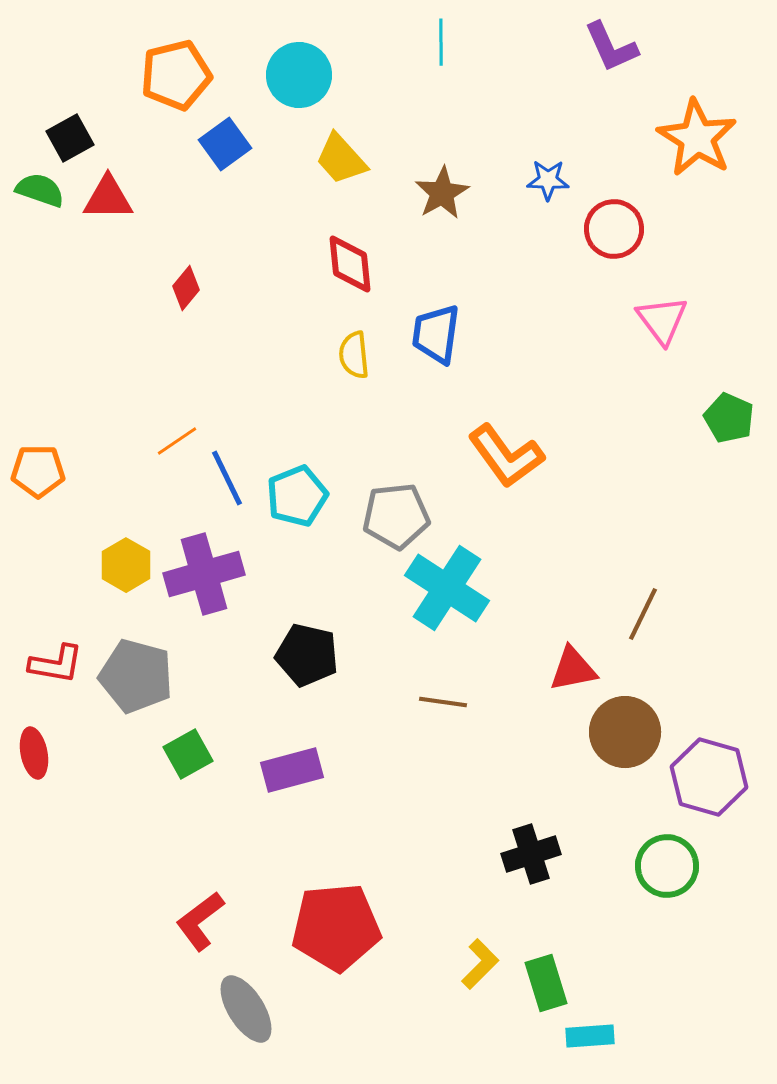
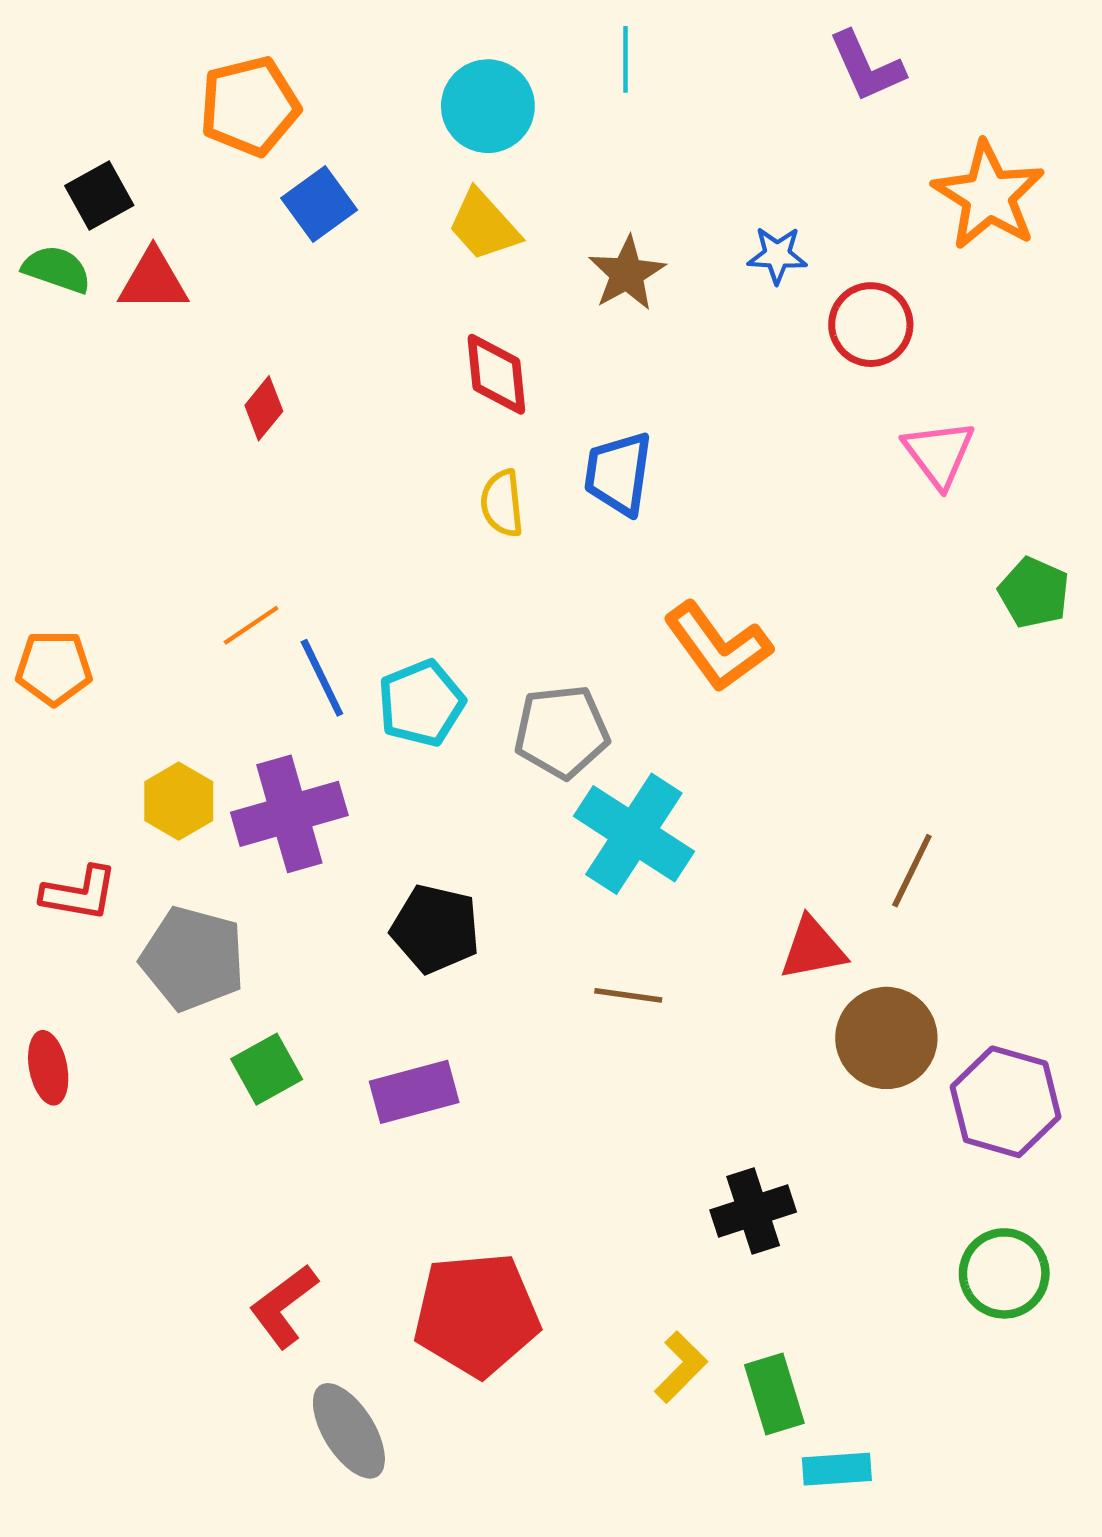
cyan circle: (299, 75) -> (488, 106), moved
red L-shape: (56, 664) -> (79, 893), moved
green circle: (667, 866) -> (1004, 1273), moved

